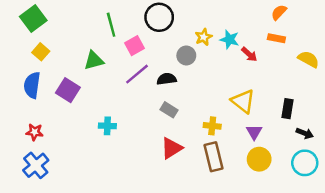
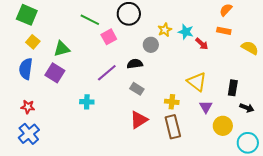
green square: (33, 19) -> (27, 15), turned -30
green line: (111, 25) -> (90, 20), turned -48
green triangle: (94, 60) -> (62, 49), moved
purple line: (137, 74) -> (107, 73), moved
yellow circle: (259, 159) -> (223, 126), moved
cyan circle: (305, 163) -> (248, 143), moved

